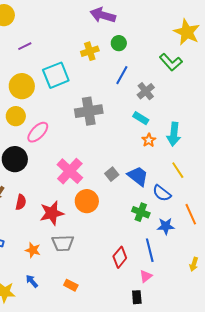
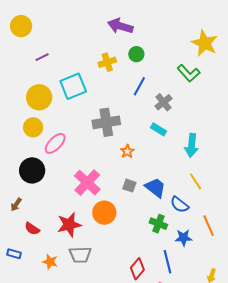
orange star: (149, 140) -> (127, 151), moved
gray square: (112, 174) -> (129, 186), turned -32
red semicircle: (21, 202) -> (32, 229), moved, turned 112

